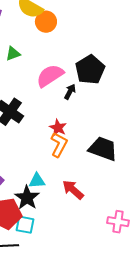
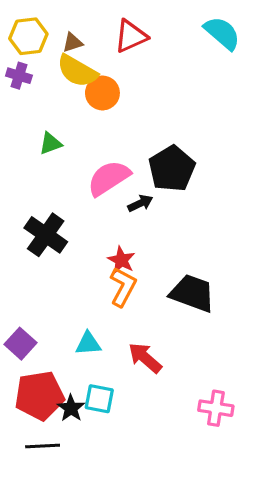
black arrow: (70, 92) -> (140, 203), turned 35
black star: (27, 198) -> (71, 408), moved, size x0.7
cyan square: (25, 225) -> (99, 399), moved

